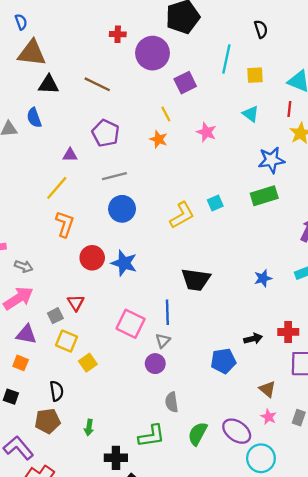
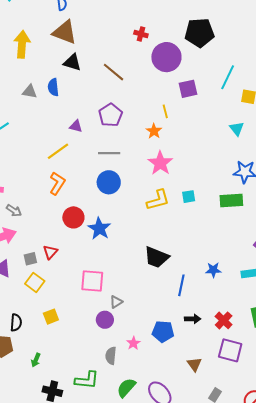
pink star: (206, 132) -> (160, 163), moved, size x1.4
blue line: (167, 312) -> (181, 285), moved
pink square: (131, 324) -> (92, 281), turned -35
red cross: (288, 332) -> (224, 320), turned 30
yellow square: (88, 363) -> (51, 317), moved
pink star: (269, 417) -> (133, 343), moved

